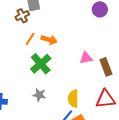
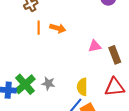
orange line: (30, 39) -> (39, 28), turned -32
green cross: (41, 64) -> (25, 84), moved

